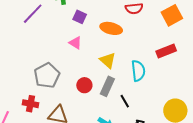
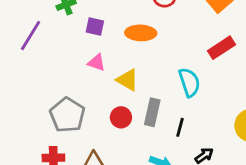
yellow triangle: (108, 60) -> (127, 80), moved
black line: (125, 101) -> (180, 127), turned 56

